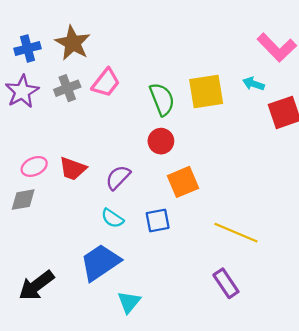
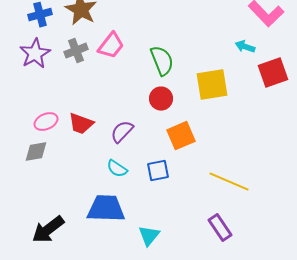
yellow square: (206, 91) -> (212, 85), moved
blue trapezoid: (100, 262) -> (106, 209), turned 36
cyan triangle: (129, 302) -> (149, 236), moved

